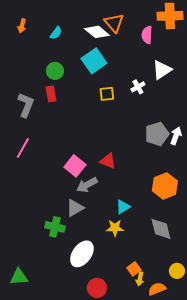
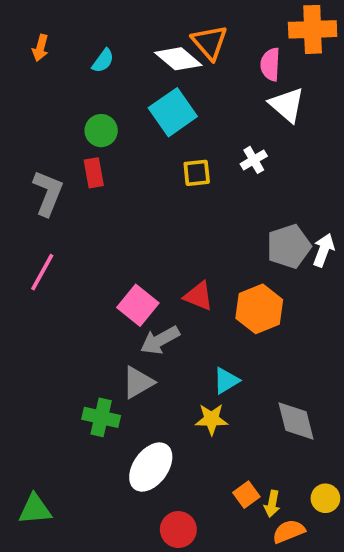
white triangle: (162, 70) -> (287, 105), moved, turned -45
orange hexagon: (165, 186) -> (259, 309), moved
yellow arrow: (140, 279) -> (272, 504), moved

